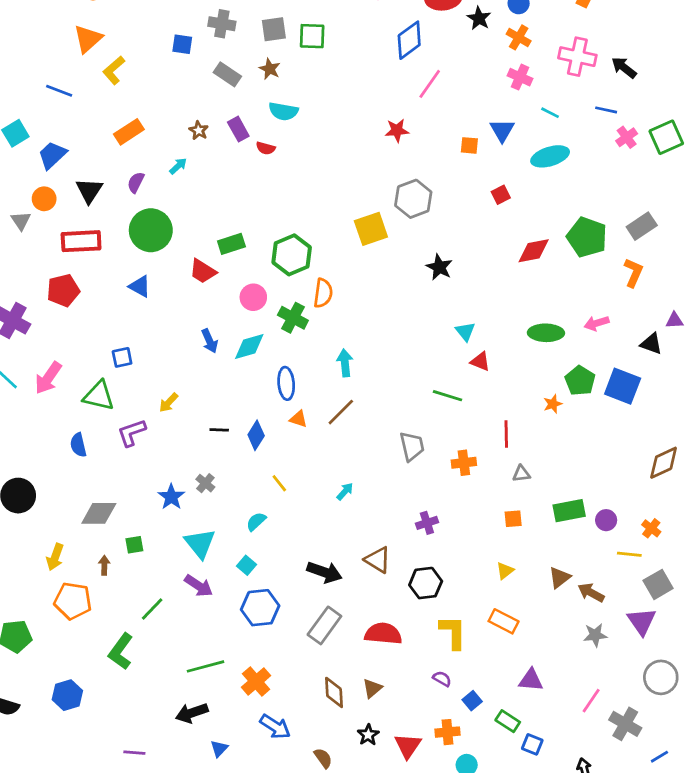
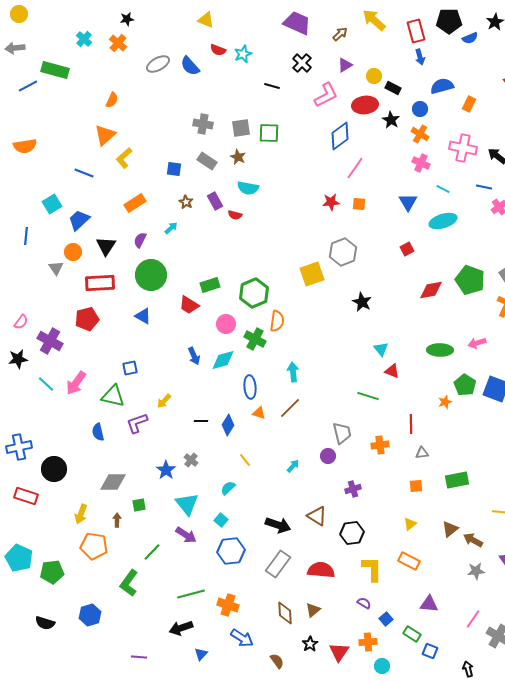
blue square: (182, 44) -> (174, 169), moved
orange square: (469, 145) -> (359, 204), moved
purple circle: (606, 520) -> (328, 456), moved
orange cross: (256, 681) -> (228, 605), turned -30

